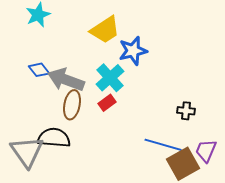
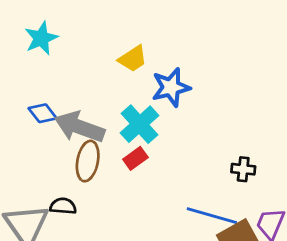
yellow trapezoid: (105, 30) -> (133, 59), size x0.7
black semicircle: (54, 138) -> (63, 206), size x0.6

